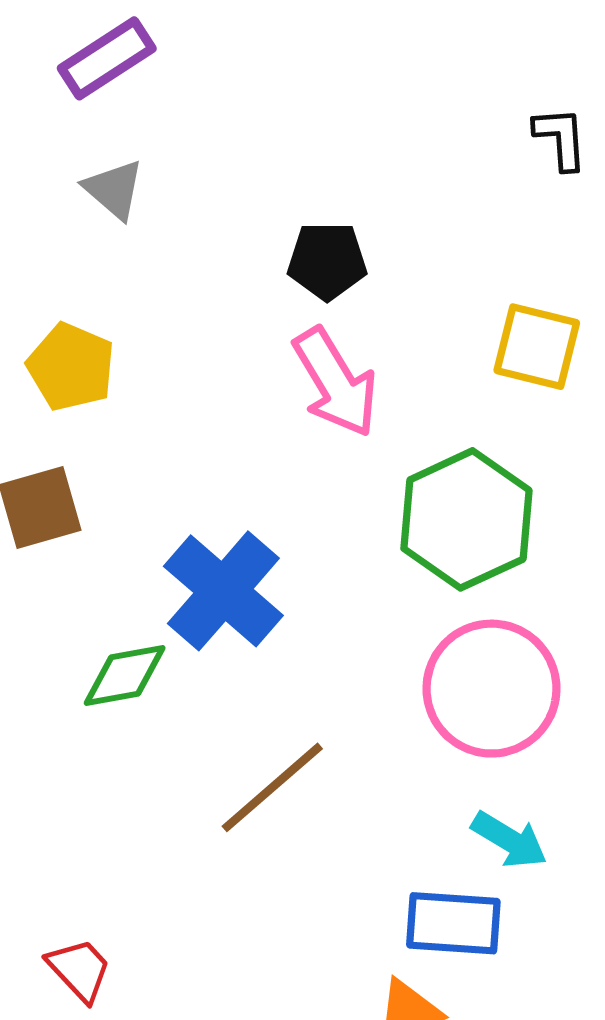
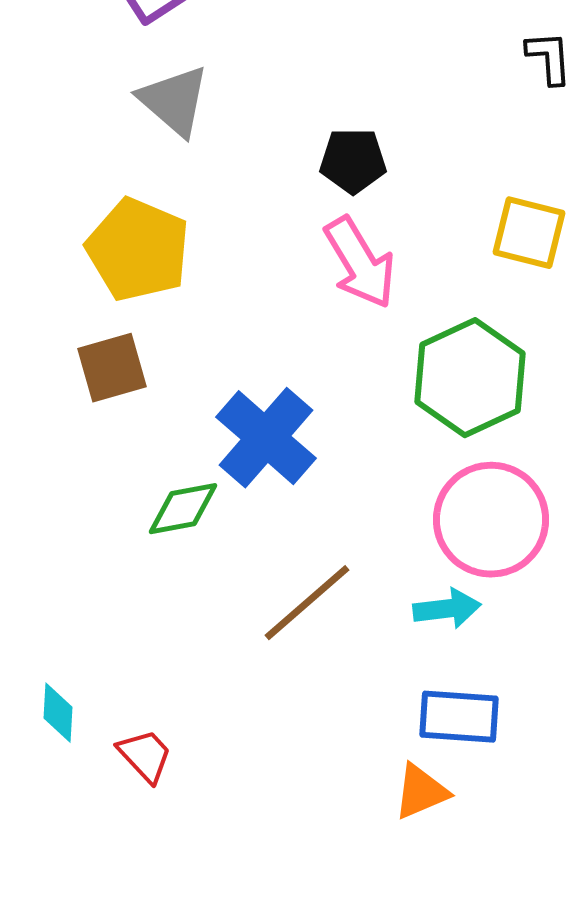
gray triangle: (114, 189) -> (174, 101), size x1.4
yellow pentagon: (71, 367) -> (138, 250), size x1.4
cyan arrow: (509, 840) -> (447, 609), moved, turned -38

